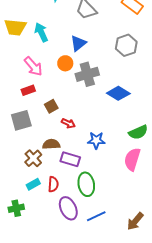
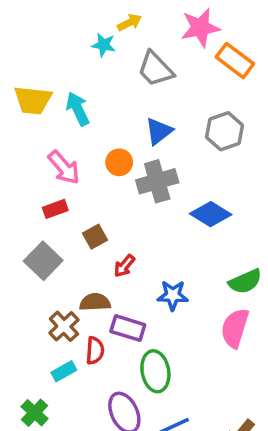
blue triangle: (78, 43) -> (159, 131), moved
gray square: (21, 120) -> (43, 261), turned -30
red arrow: (68, 123) -> (124, 266), turned 104
red semicircle: (53, 184) -> (95, 351), moved
green cross: (16, 208) -> (35, 413), turned -35

